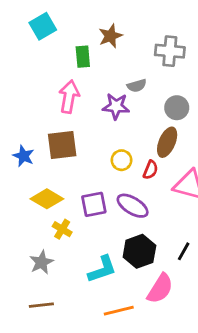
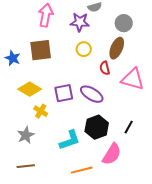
yellow circle: (122, 160) -> (84, 49), moved
red semicircle: (151, 170) -> (105, 68), turned 144

